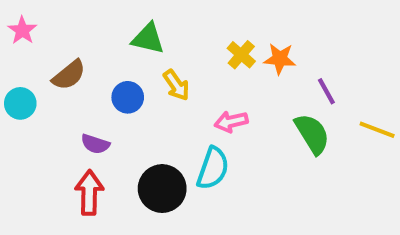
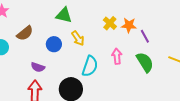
purple line: (326, 91) -> (145, 36), moved
pink arrow: (231, 122) -> (117, 56), moved, turned 98
cyan semicircle: (213, 168) -> (90, 66), moved

